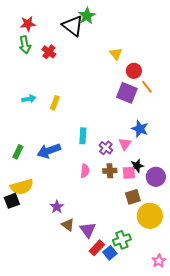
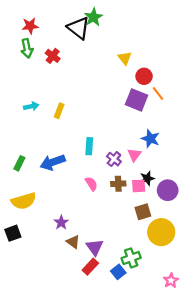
pink semicircle: (85, 171) -> (91, 184), turned -40
black square: (12, 201) -> (13, 233), moved
red rectangle: (97, 248) -> (90, 267), moved

